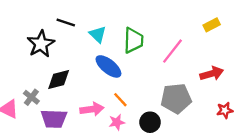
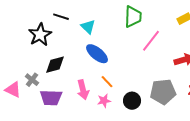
green trapezoid: (133, 40) -> (133, 17), moved
gray pentagon: (176, 98) -> (163, 92), moved
pink arrow: (92, 109) -> (83, 90), turned 84

